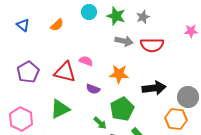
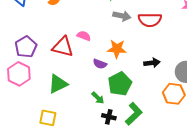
black arrow: (154, 88) -> (152, 63), size x0.7
purple semicircle: (93, 89) -> (100, 64), moved
pink hexagon: (21, 119) -> (19, 74), moved

